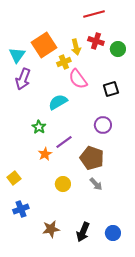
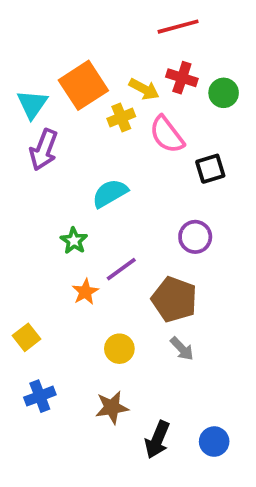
yellow arrow: (76, 47) -> (144, 89), turned -49
pink semicircle: (78, 79) -> (167, 135), moved
brown star: (51, 229) -> (112, 407), moved

